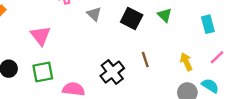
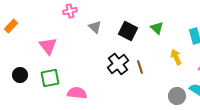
yellow arrow: (186, 62) -> (176, 57), moved
black cross: (112, 72) -> (118, 64), moved

